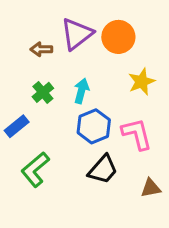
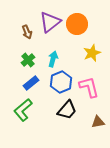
brown arrow: (41, 49) -> (27, 32), turned -112
blue rectangle: (17, 126) -> (31, 83), moved

